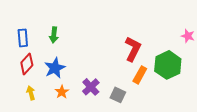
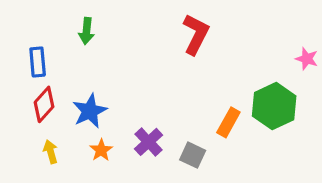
green arrow: (54, 35) -> (86, 31), moved
red L-shape: (133, 49) -> (196, 34), moved

